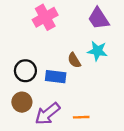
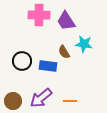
pink cross: (45, 17) -> (39, 15), turned 30
purple trapezoid: (99, 18) -> (66, 21), moved
brown circle: (22, 102) -> (13, 101), moved

